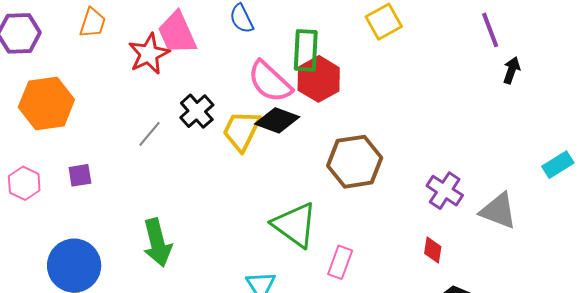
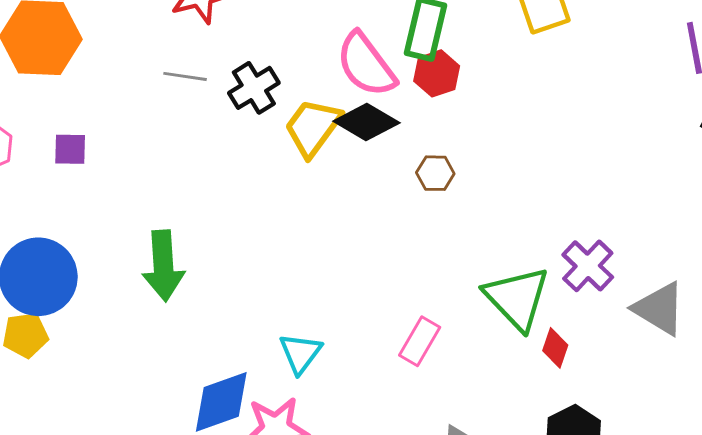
red hexagon: (319, 79) -> (437, 73), size x0.7
gray line: (150, 134) -> (185, 76), moved, turned 48
brown hexagon: (355, 162) -> (435, 173), moved, size x0.5
green triangle: (295, 225) -> (517, 298), moved

